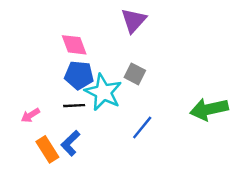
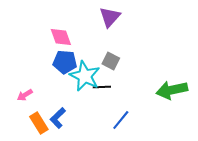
black line: (74, 106) -> (102, 87), moved
blue line: (142, 127) -> (121, 120), moved

